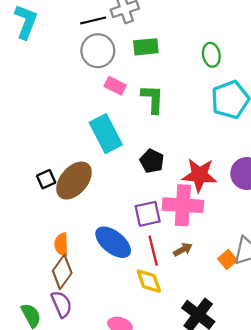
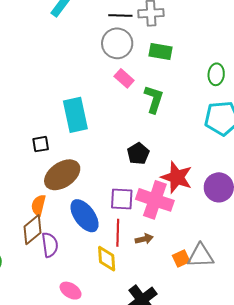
cyan rectangle: (106, 134) -> (75, 115), moved
brown ellipse: (74, 181) -> (62, 175), moved
purple semicircle: (61, 304) -> (50, 245), moved

